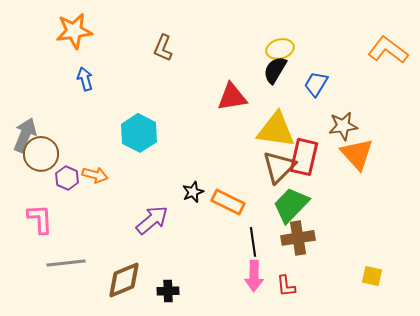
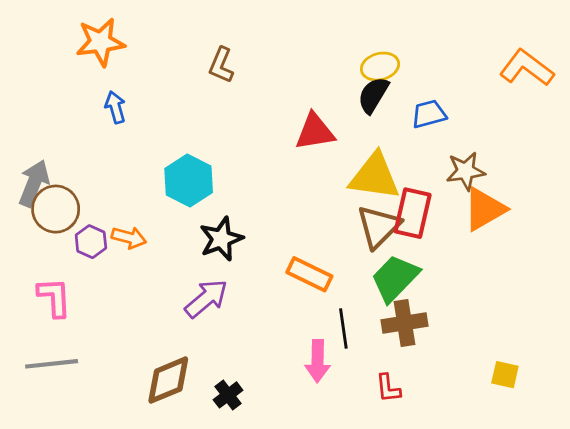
blue trapezoid: (316, 84) -> (429, 114), turned 44
orange triangle: (357, 154) -> (485, 209), turned 42
black star: (193, 192) -> (221, 239), moved, size x1.5
gray line: (66, 263) -> (52, 364), moved
pink arrow: (254, 276) -> (318, 361), moved
black cross: (168, 291) -> (228, 395), turned -35

